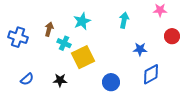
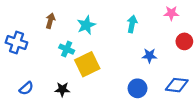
brown arrow: (49, 29) -> (50, 21), moved
blue diamond: (151, 74) -> (177, 85), moved, turned 35
blue circle: (111, 82) -> (137, 88), moved

